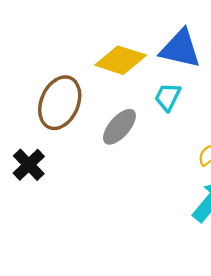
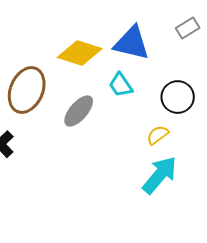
cyan trapezoid: (168, 97) -> (121, 85), turned -60

